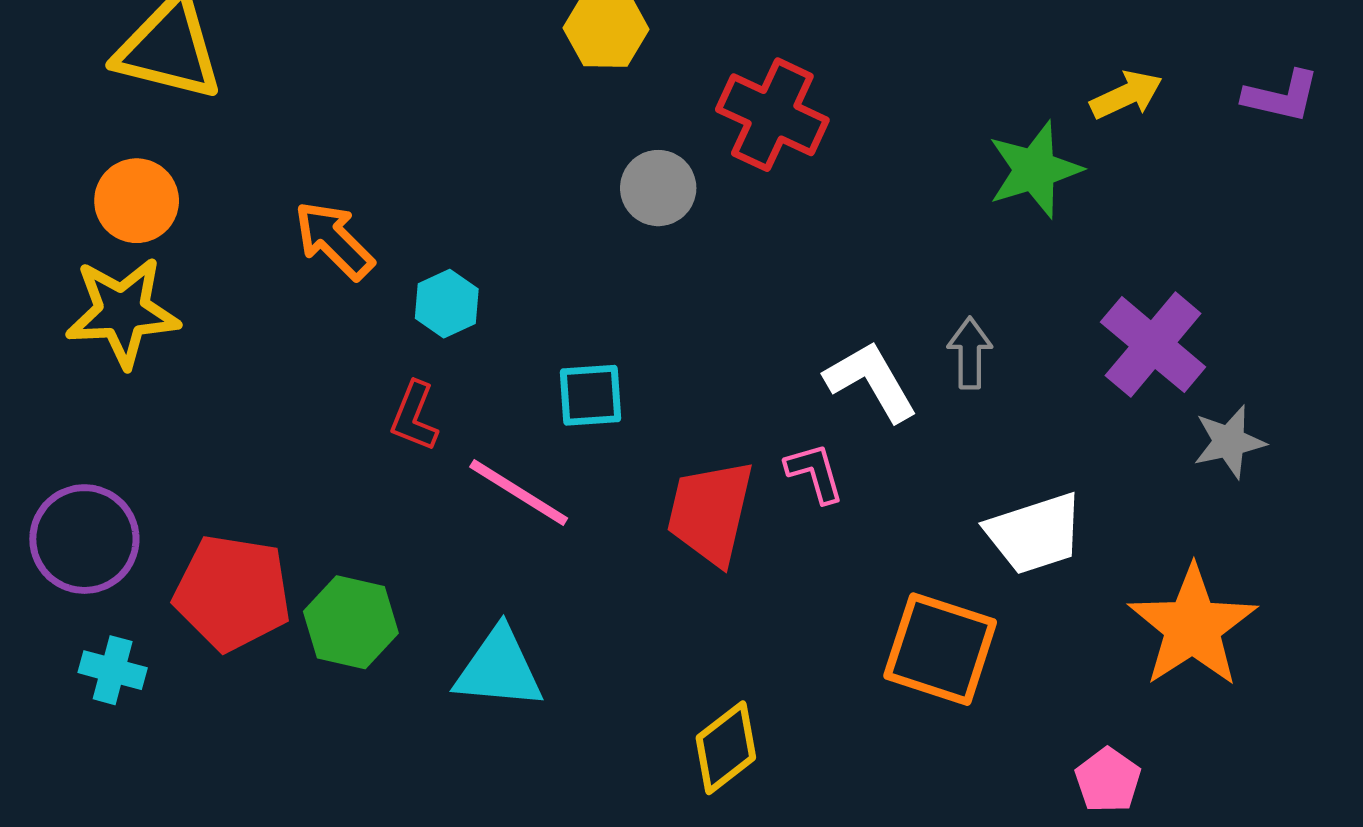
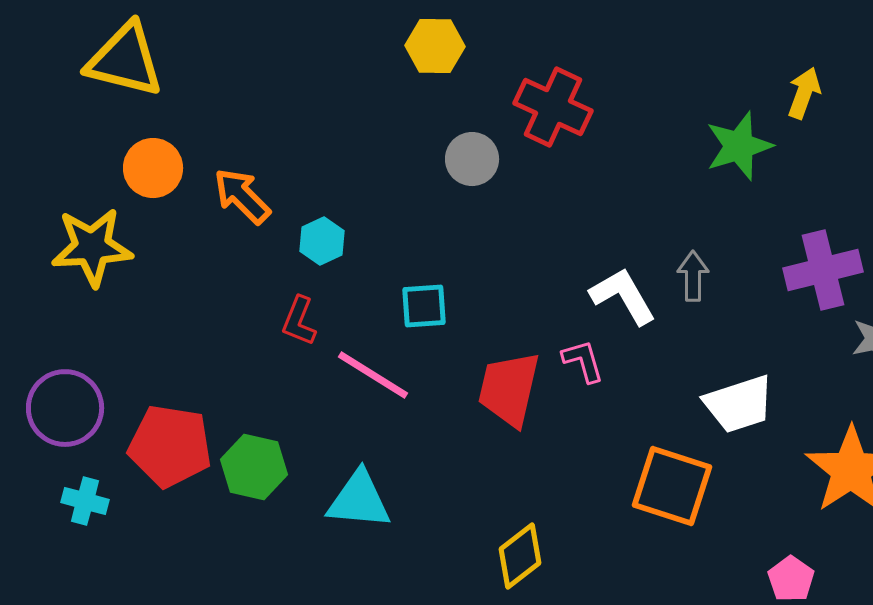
yellow arrow: (1126, 95) -> (804, 93), turned -45
orange circle: (137, 201) -> (153, 168), moved
purple cross: (1153, 345) -> (823, 270), turned 36

